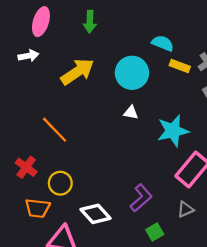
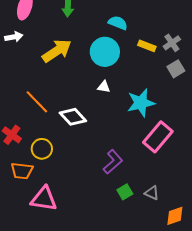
cyan semicircle: (163, 43) -> (118, 23), moved
gray triangle: (185, 209) -> (152, 193), moved, turned 49
white diamond: (96, 214) -> (73, 117), moved

